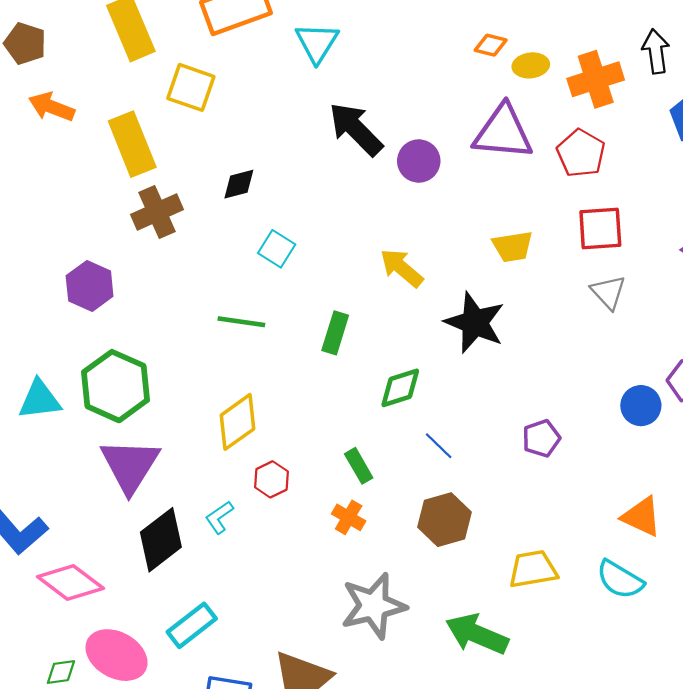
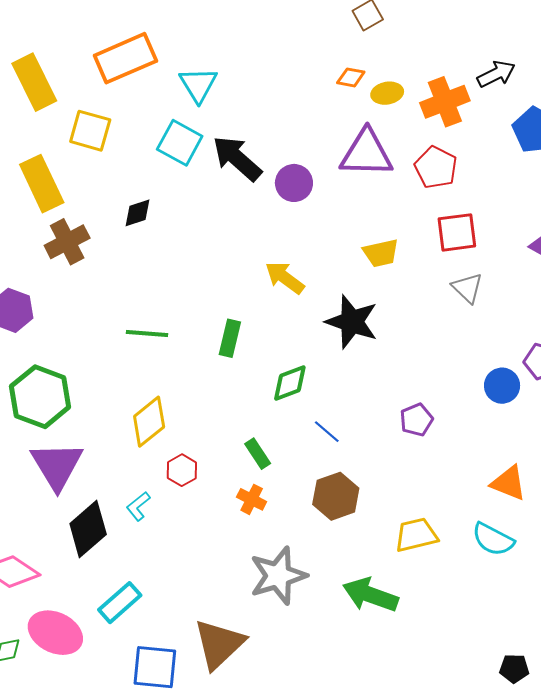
black arrow: (656, 51) -> (496, 74), turned 75
cyan square: (277, 249) -> (180, 143), moved, size x1.4

